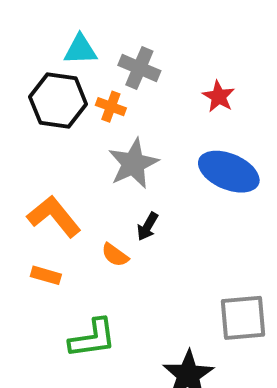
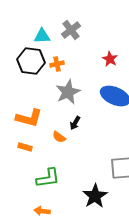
gray cross: (139, 68) -> (71, 30), moved, turned 30
orange cross: (111, 107) -> (57, 64), turned -32
orange L-shape: (54, 216) -> (29, 118), turned 144

